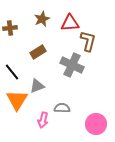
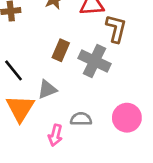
brown rectangle: (38, 52) -> (61, 50), moved, turned -35
pink circle: (96, 124) -> (127, 118), moved

